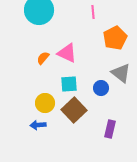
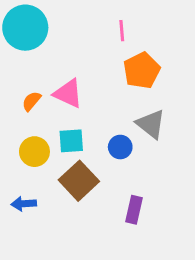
pink line: (93, 12) -> (122, 31), moved
yellow circle: (45, 103) -> (34, 152), moved

